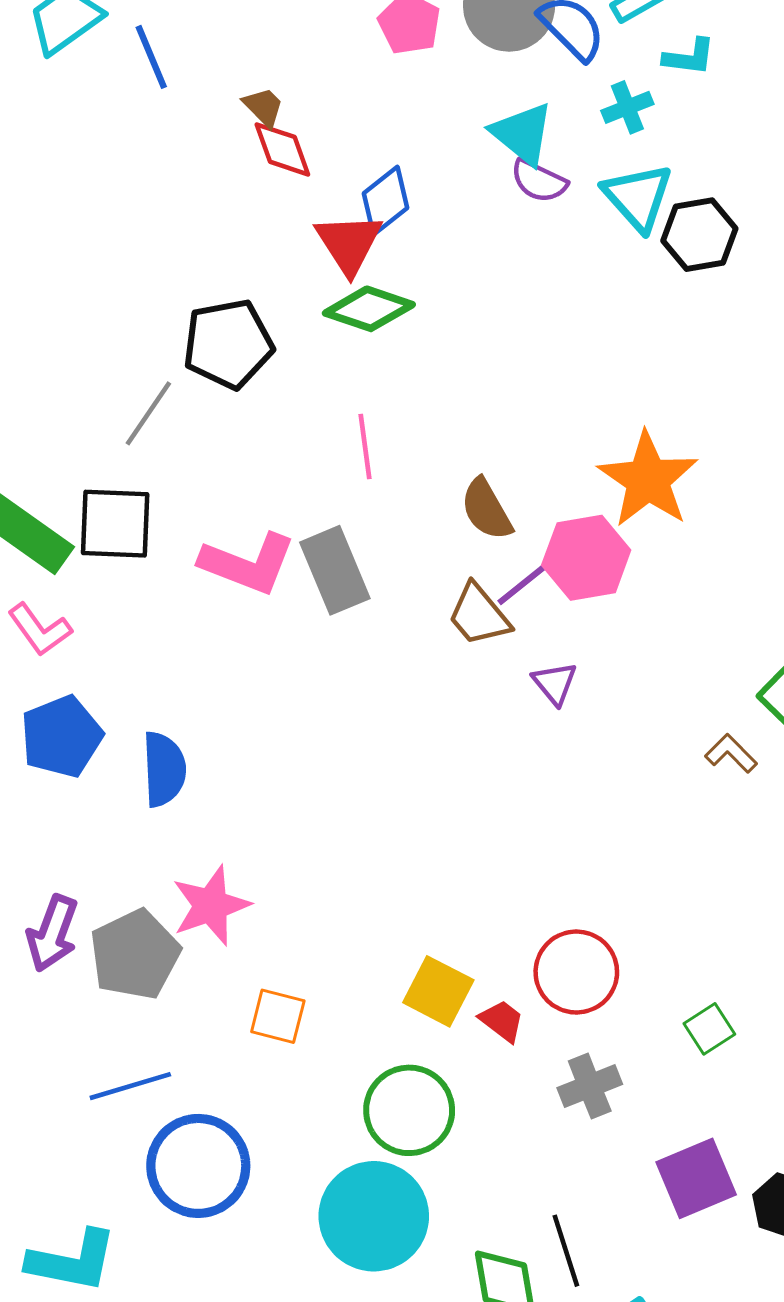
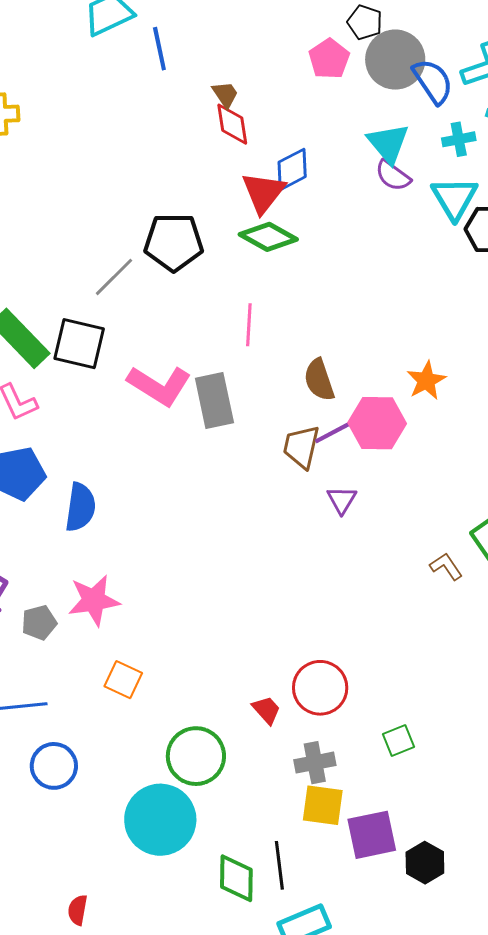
orange star: (648, 480) -> (426, 381), size x0.6
brown trapezoid: (479, 615) -> (301, 447), turned 42
gray pentagon: (135, 954) -> (39, 622), size x0.6
yellow square: (438, 991) -> (323, 805), moved, turned -30
blue circle: (198, 1166) -> (54, 766), size x0.7

